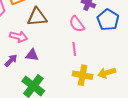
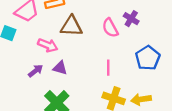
blue pentagon: (108, 20) -> (148, 58), moved
pink semicircle: (77, 24) -> (110, 28), moved

